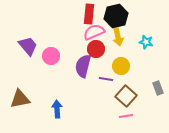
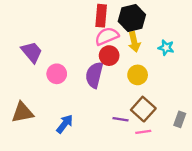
pink circle: (51, 56) -> (57, 74), moved
purple line: (106, 79) -> (120, 119), moved
gray rectangle: (158, 88) -> (180, 119), moved, turned 40
blue arrow: (57, 109) -> (65, 124), turned 42

